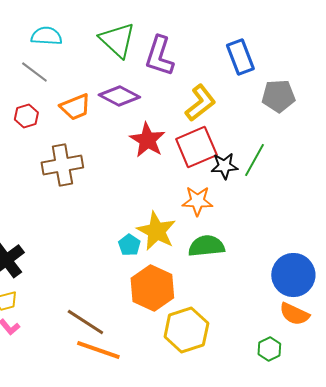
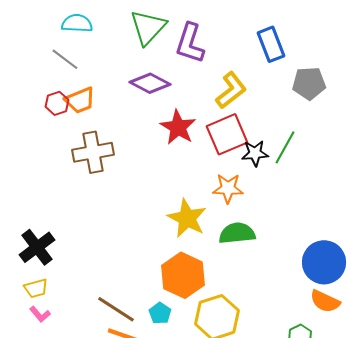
green triangle: (117, 40) -> (148, 27), turned 30
orange trapezoid: (75, 107) -> (80, 100), moved
cyan pentagon: (129, 245) -> (160, 313), moved

